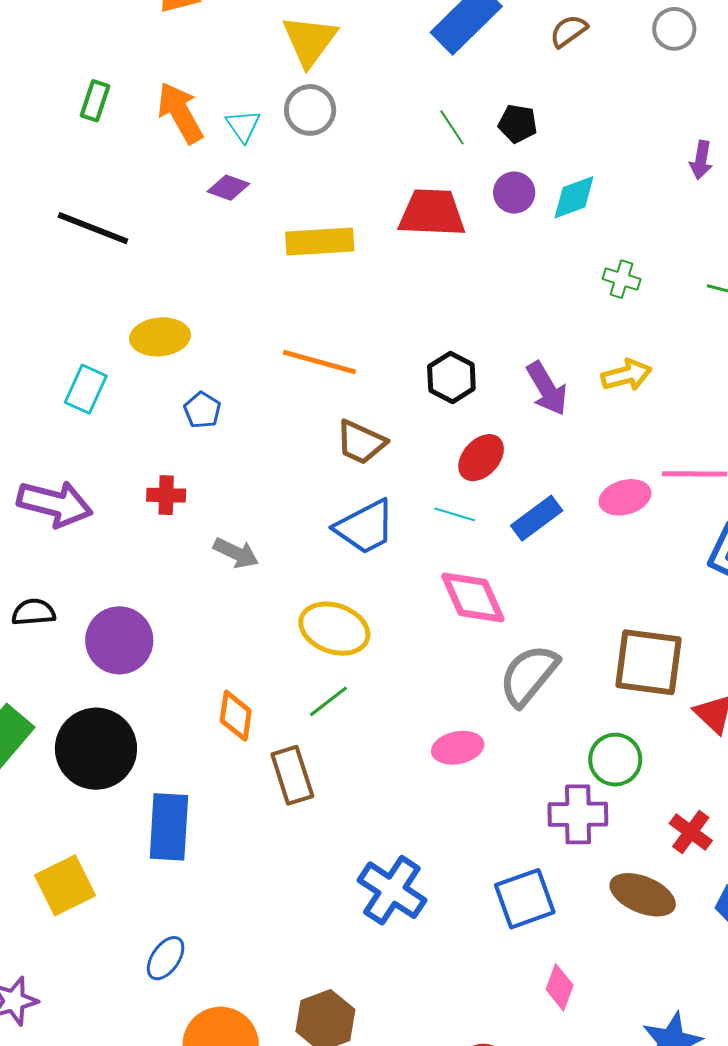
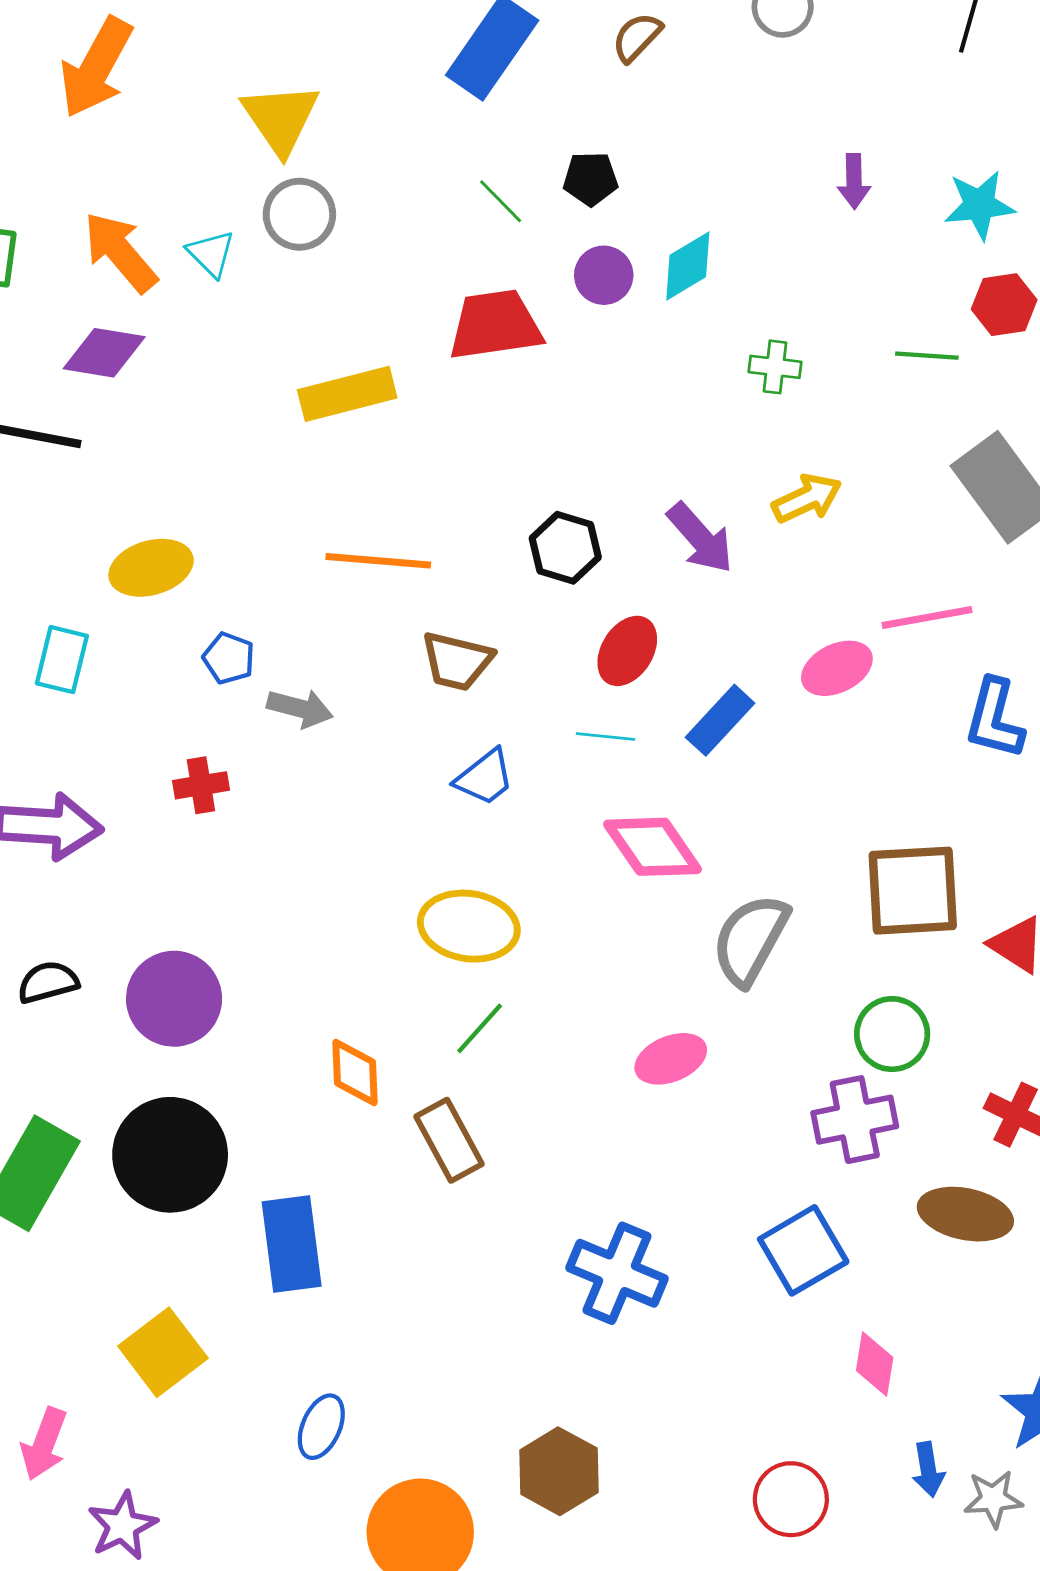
purple diamond: (228, 188) -> (104, 353), moved, size x1.4
blue trapezoid: (365, 527) -> (485, 777), size x0.7
gray arrow: (236, 553) -> (300, 708), moved

